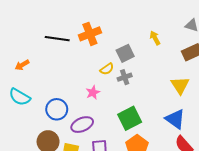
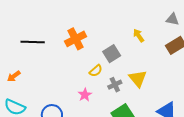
black line: (57, 39) -> (33, 42), moved
gray cross: (125, 77) -> (115, 85), moved
yellow triangle: (180, 85) -> (138, 79), moved

